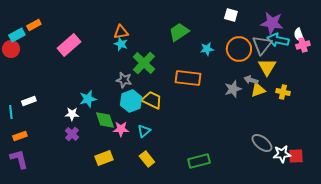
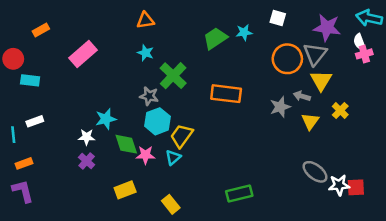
orange triangle: (121, 32) -> (145, 20), moved
cyan rectangle: (17, 35) -> (30, 80), moved, turned 35
cyan arrow: (278, 40) -> (369, 18), moved
cyan star: (207, 49) -> (244, 32), moved
yellow triangle: (258, 90) -> (310, 121), moved, turned -35
yellow cross: (283, 92) -> (340, 110), turned 32
yellow trapezoid: (152, 100) -> (182, 136), moved, turned -80
yellow rectangle: (147, 159) -> (171, 204), moved

